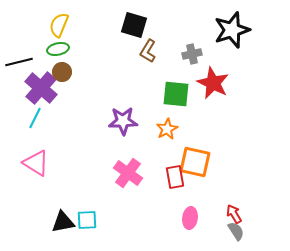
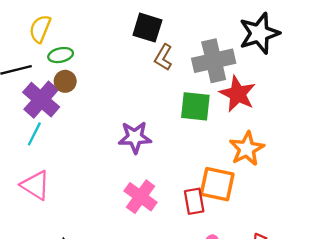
yellow semicircle: (59, 25) -> (40, 29), moved
gray cross: (192, 54) -> (214, 61), size x1.8
orange star: (167, 129) -> (247, 149), moved, size x1.4

